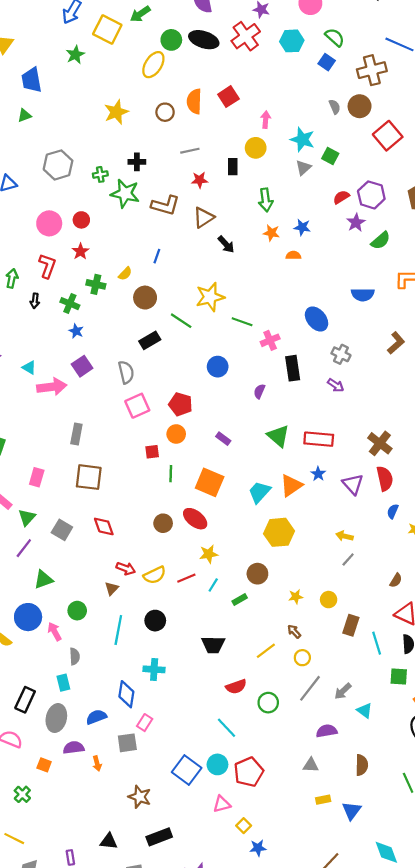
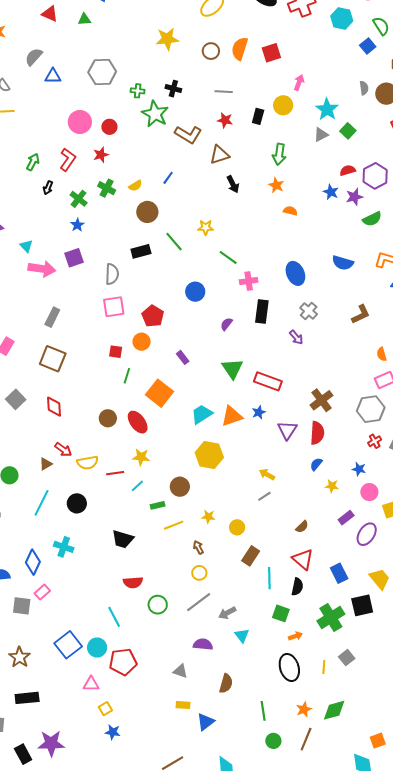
blue star: (302, 227) -> (331, 192), moved
yellow star: (210, 297) -> (206, 227), size x0.6
yellow line: (266, 651) -> (174, 525), moved

